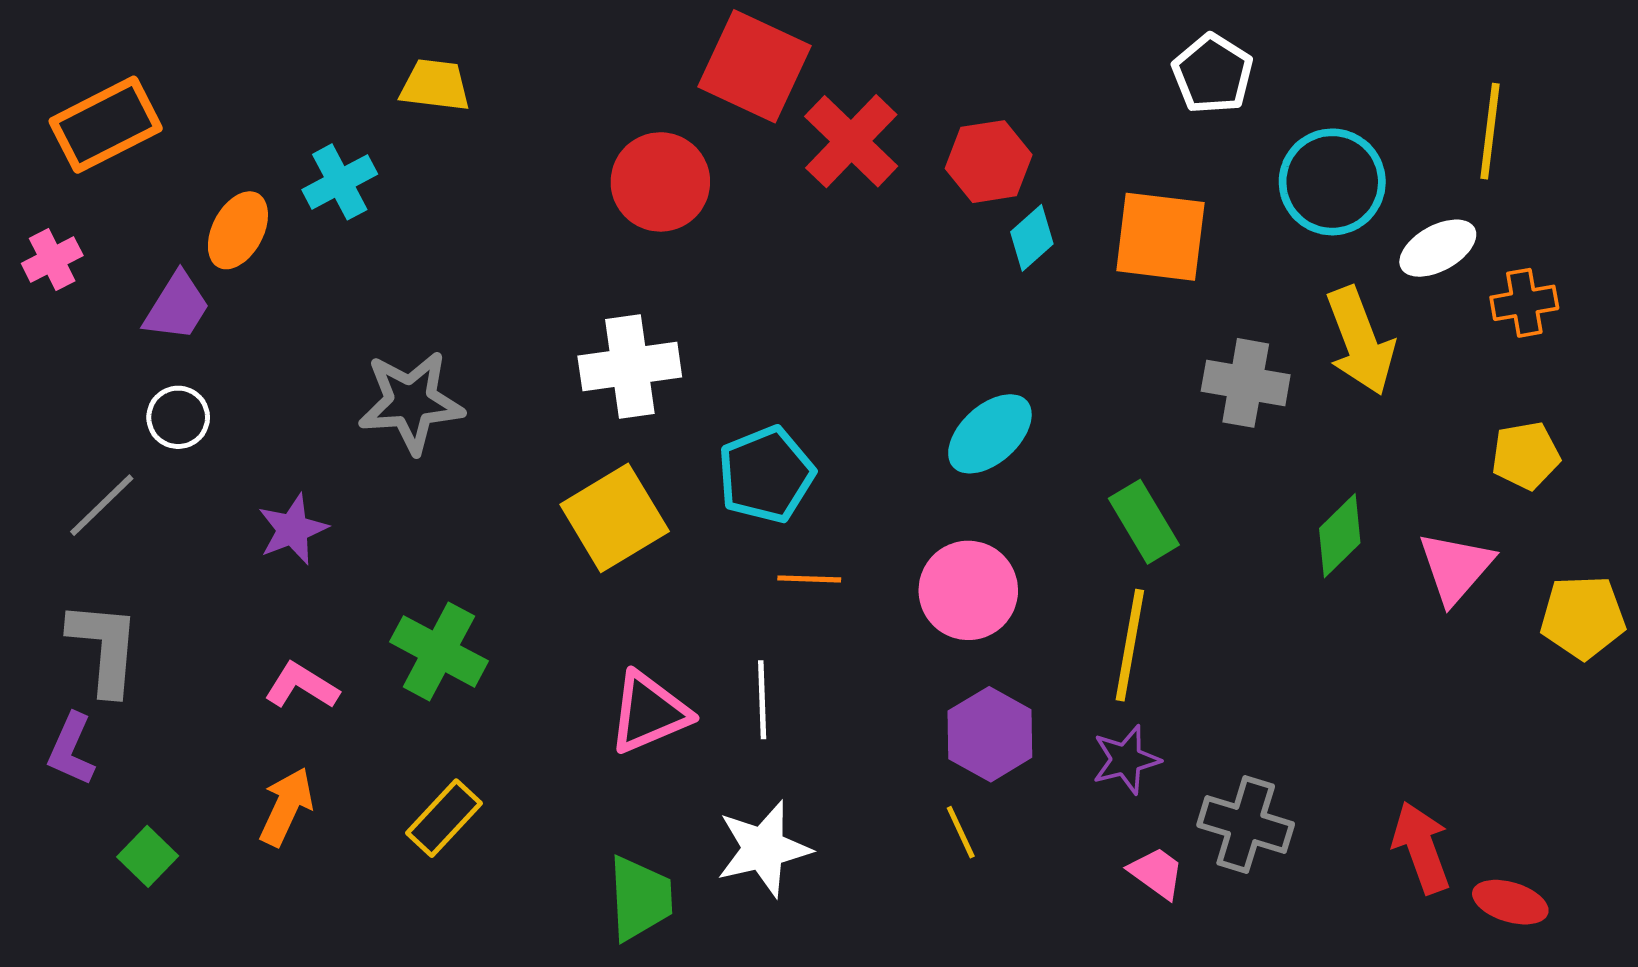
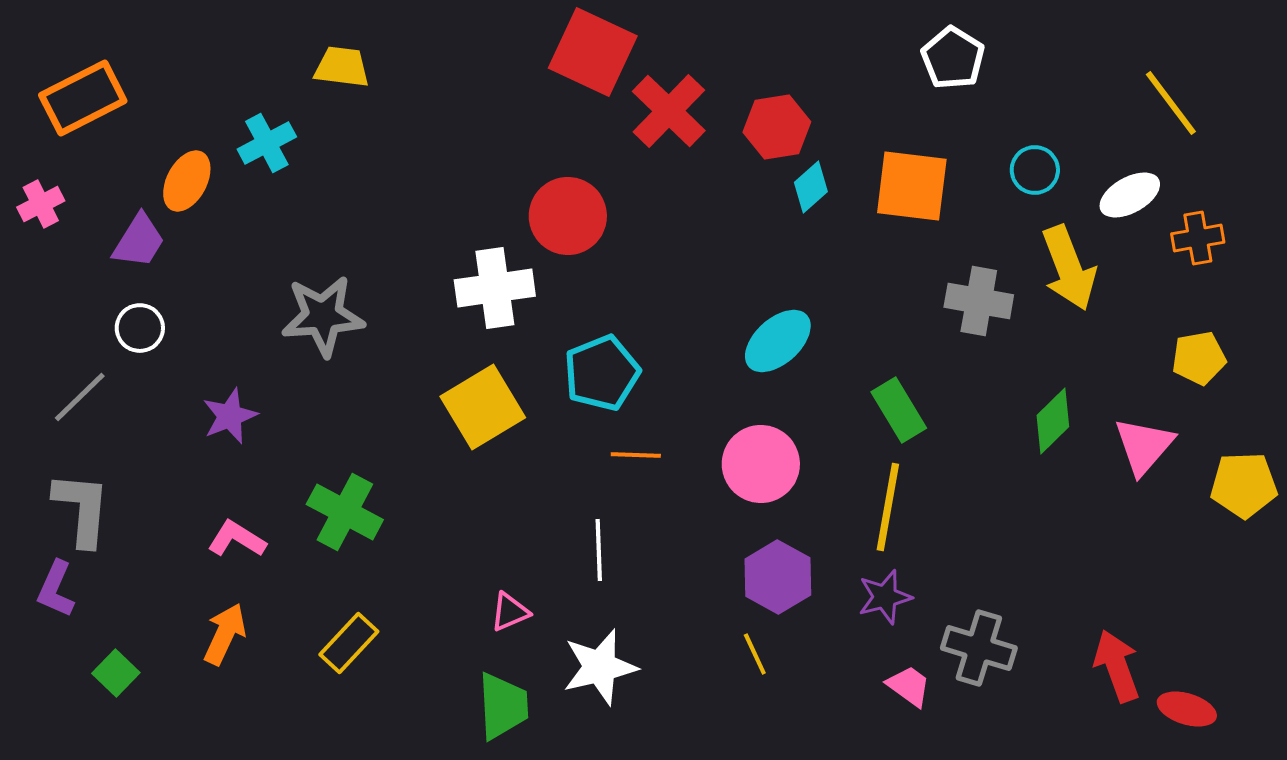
yellow line: (1490, 131) -> (1171, 103), turned -44
red circle: (660, 182) -> (568, 216), moved
cyan circle: (1332, 182) -> (1035, 170), moved, size x0.6
pink triangle: (649, 713) -> (510, 612), moved, size x0.6

